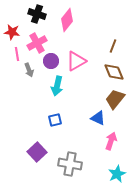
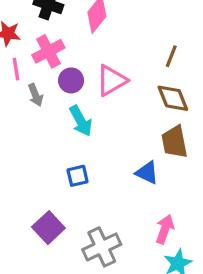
cyan arrow: (57, 86) -> (81, 121), turned -42
brown trapezoid: (115, 99) -> (175, 142), turned -50
pink arrow: (111, 141) -> (165, 229), moved
gray cross: (70, 164) -> (102, 247), turned -35

